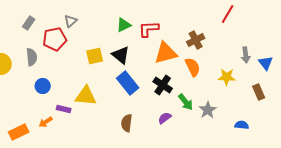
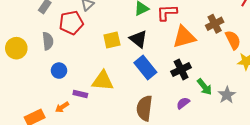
orange semicircle: (193, 67) -> (233, 40), moved
black cross: (163, 85) -> (181, 70), turned 30
brown semicircle: (127, 123) -> (144, 108), size x1.4

